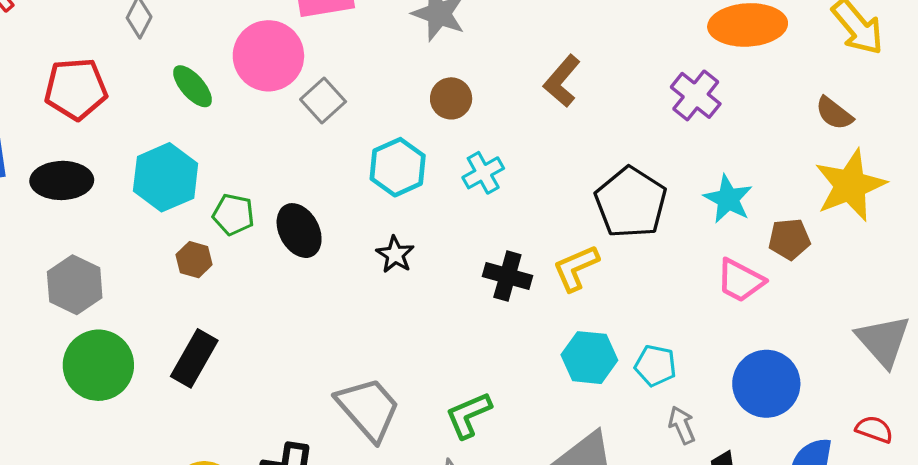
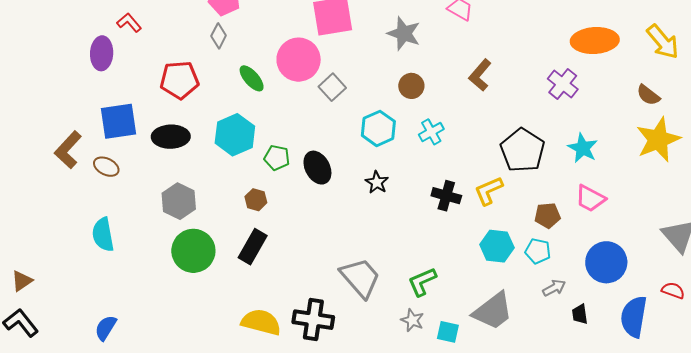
brown pentagon: (789, 239) -> (547, 215), moved
brown hexagon: (194, 260) -> (256, 200), moved
gray arrow: (682, 425) -> (554, 288), turned 85

